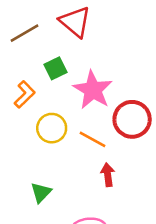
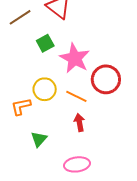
orange L-shape: (25, 94) -> (21, 106), moved, turned -145
red arrow: (108, 175) -> (79, 122), moved

